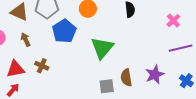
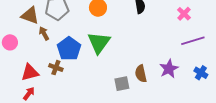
blue pentagon: (64, 31) -> (69, 49), moved
brown arrow: (26, 40) -> (44, 33), moved
green triangle: (102, 48) -> (99, 43), moved

